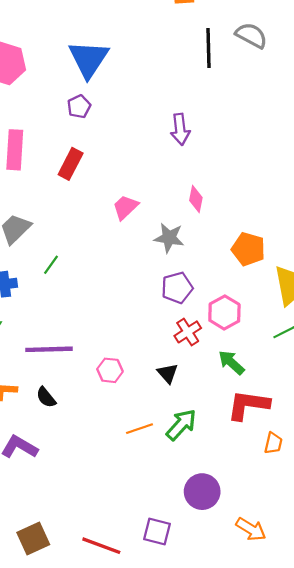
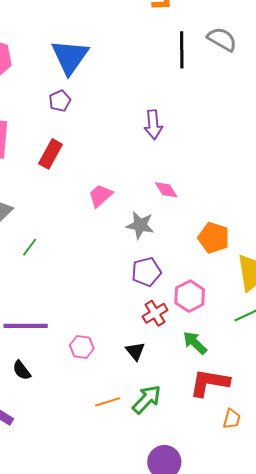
pink diamond: (196, 199) -> (166, 190), turned -45

